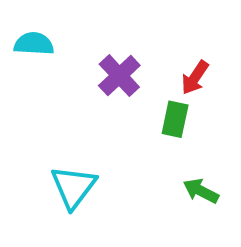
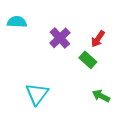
green rectangle: (175, 119) -> (88, 60), turned -60

